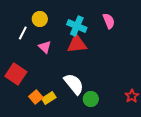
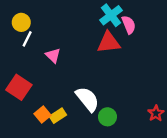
yellow circle: (40, 19) -> (21, 22), moved
cyan cross: (77, 26) -> (111, 15), moved, turned 30
red triangle: (77, 44) -> (109, 42), moved

